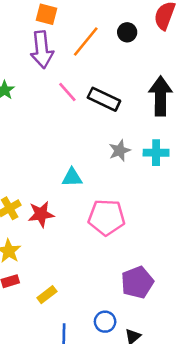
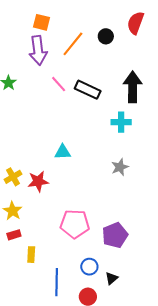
gray star: (120, 151) -> (120, 167), moved
cyan cross: (156, 153) -> (121, 122), moved
pink pentagon: (106, 217) -> (75, 224), moved
yellow rectangle: (47, 295) -> (31, 255), moved, turned -49

